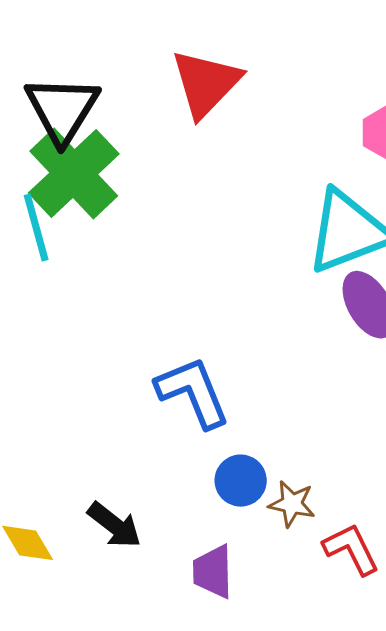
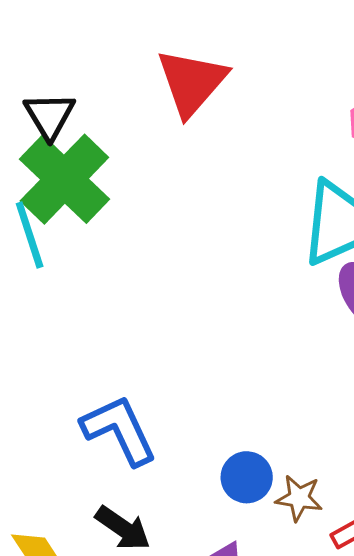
black triangle: (62, 109) -> (50, 116), size x0.7
blue L-shape: (193, 392) -> (119, 430), moved

